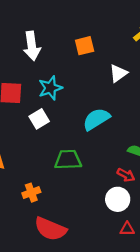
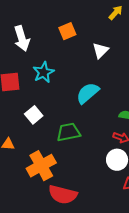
white square: (39, 119) -> (34, 115), moved
orange cross: (31, 193) -> (41, 166), size x1.8

